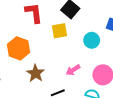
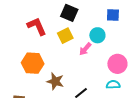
pink arrow: (73, 70) -> (85, 49), moved

